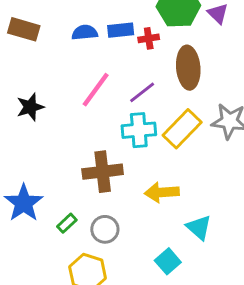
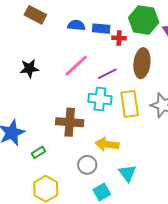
yellow rectangle: (182, 129) -> (130, 104), turned -64
gray circle: (105, 229) -> (87, 165), moved

